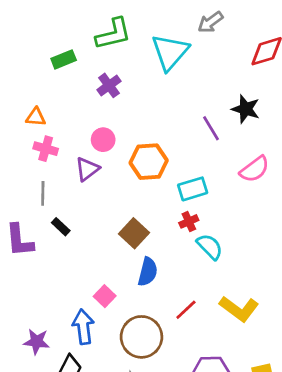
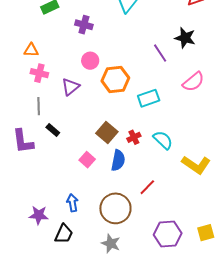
purple cross: (109, 85) -> (84, 25), turned -36
pink circle: (103, 140) -> (90, 61), moved
red cross: (189, 221) -> (134, 137), moved
pink square: (105, 296) -> (87, 160), moved
yellow L-shape: (239, 309) -> (196, 165), moved
blue arrow: (83, 327) -> (72, 203), size x0.7

